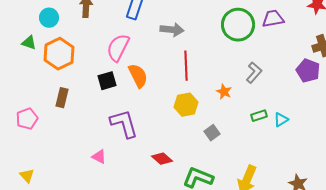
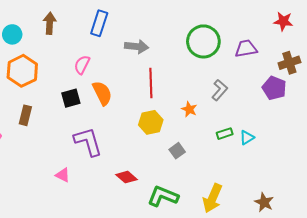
purple trapezoid: (273, 19) -> (246, 49), moved
pink semicircle: (118, 48) -> (82, 65), size x0.7

